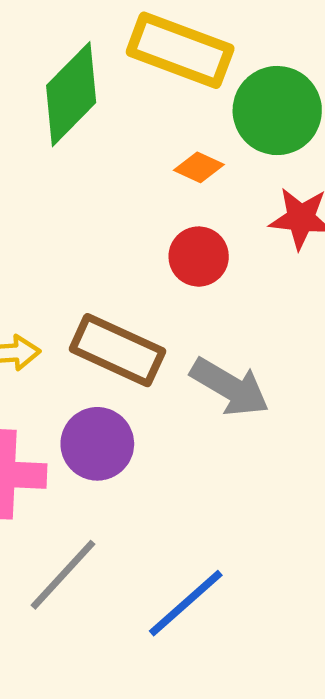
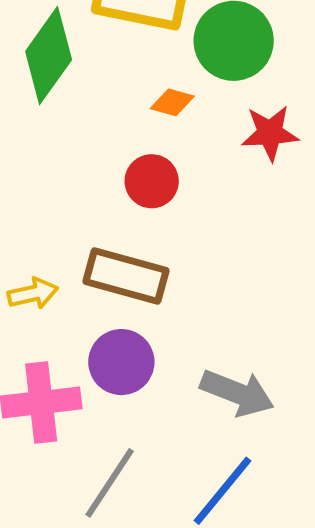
red circle: (199, 257) -> (152, 181), moved
gray arrow: (230, 387) -> (237, 393), moved

